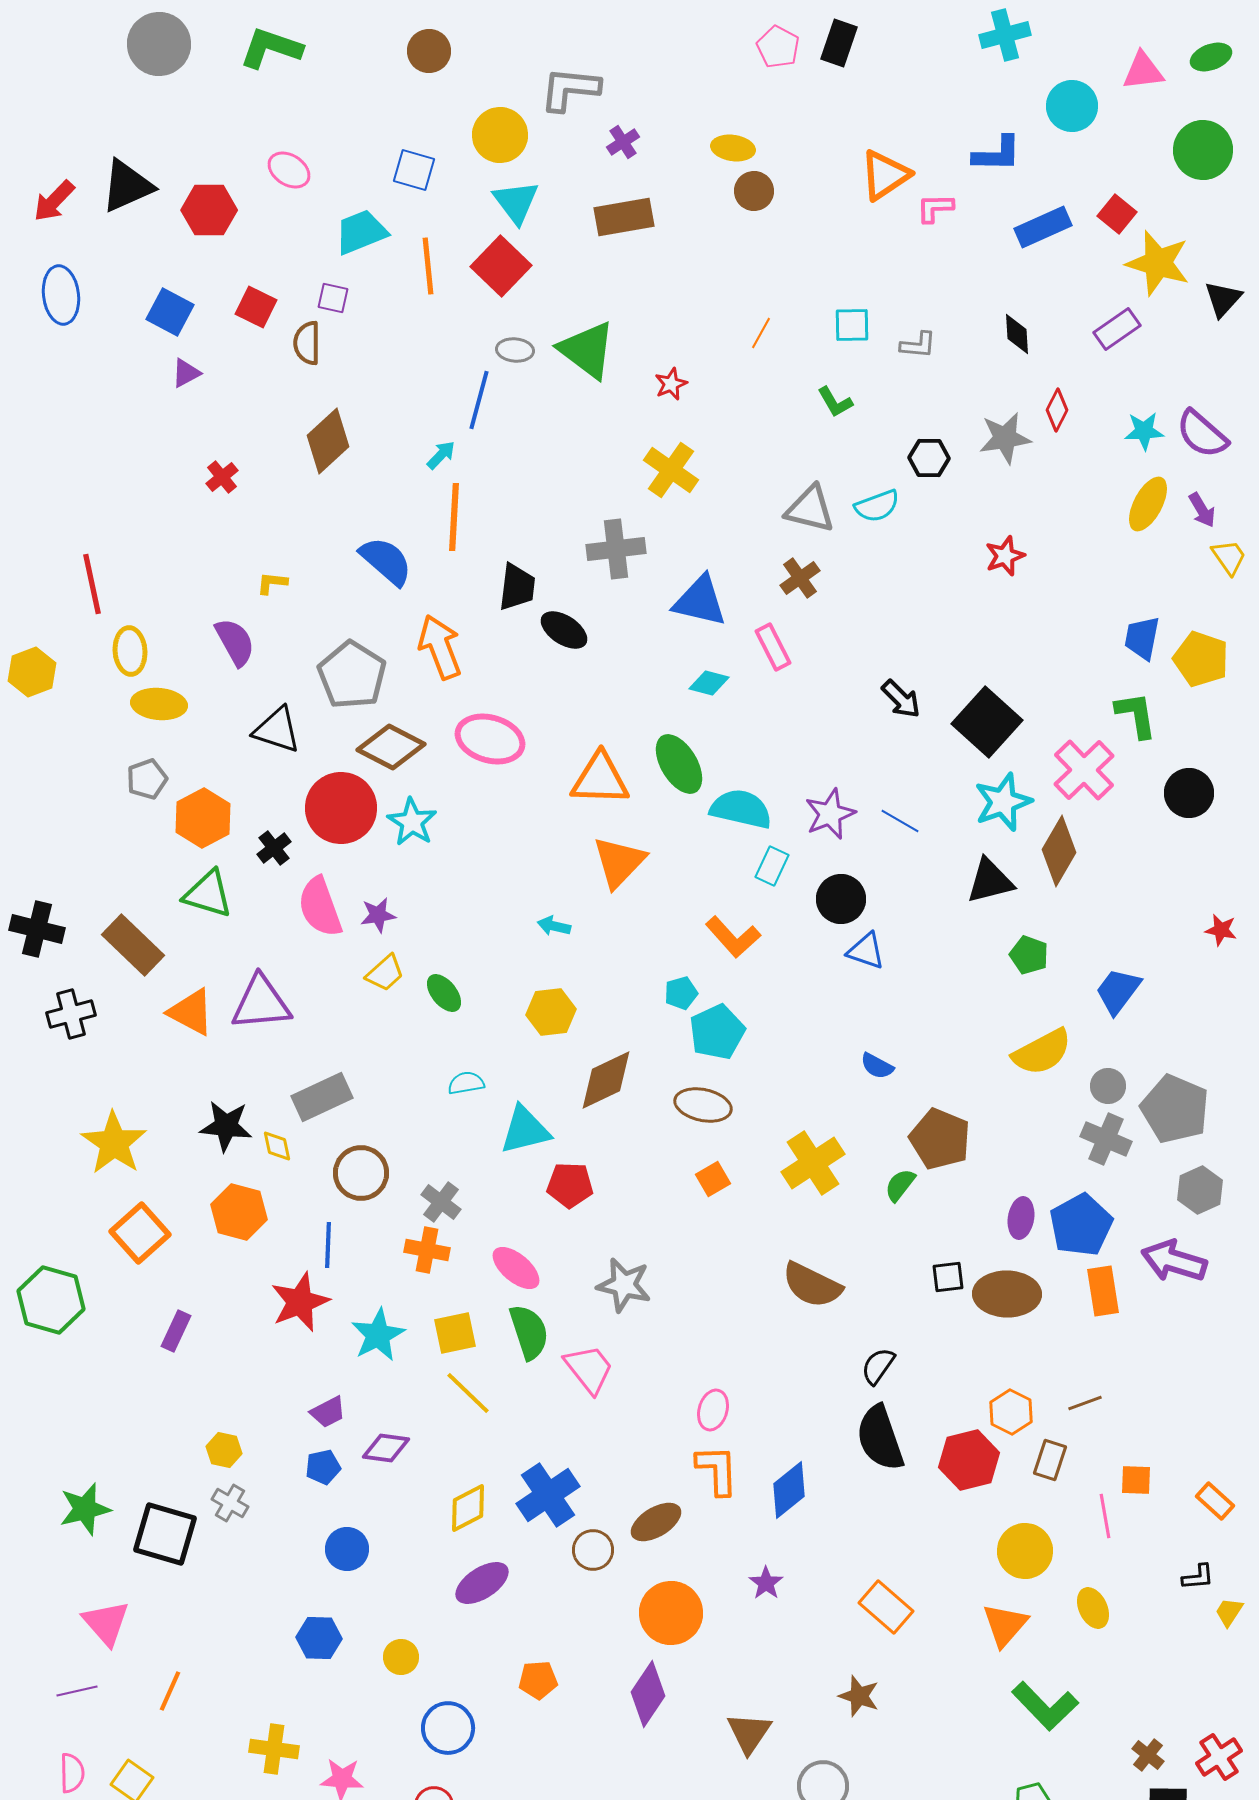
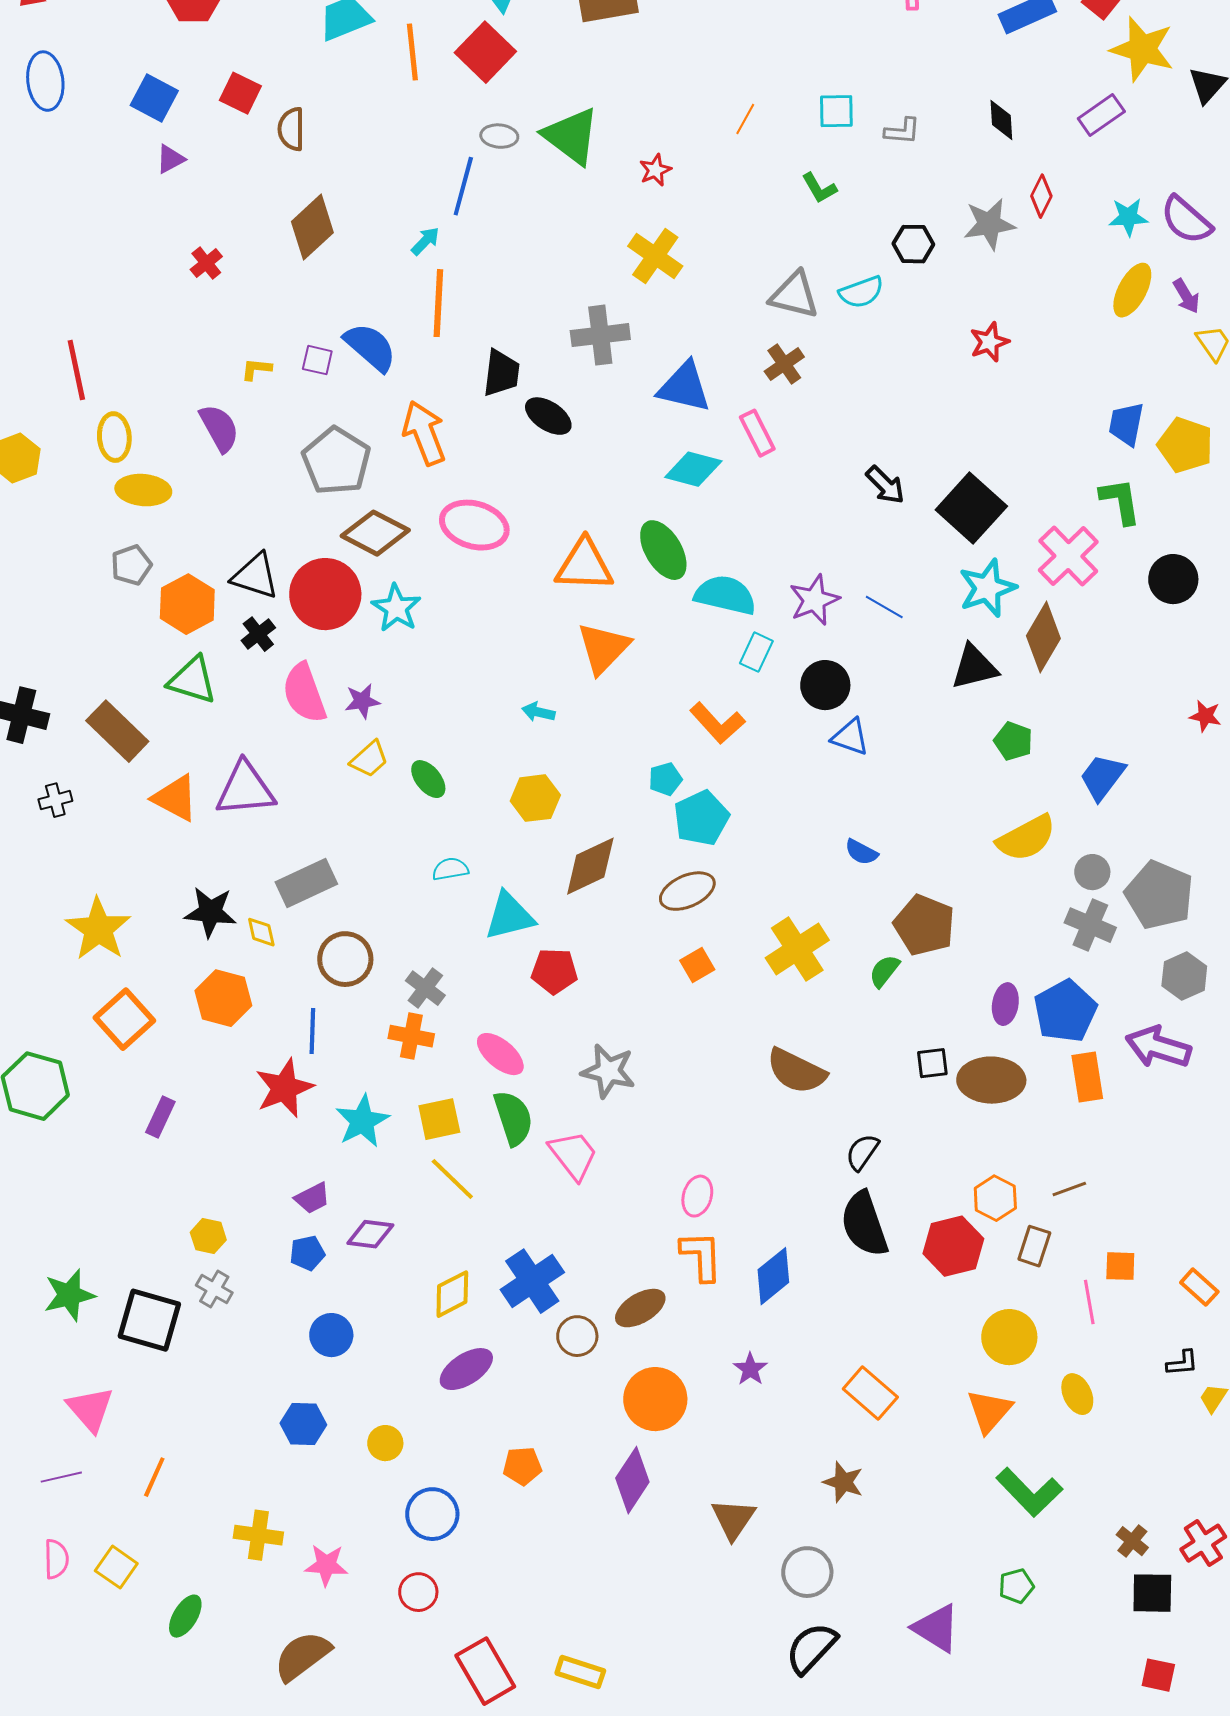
purple square: (333, 298) -> (317, 360), moved
cyan diamond: (709, 683) -> (693, 469), size x1.4
black triangle: (277, 730) -> (255, 576), moved
black cross: (71, 1014) -> (55, 800), size x0.7
brown ellipse: (703, 1105) -> (687, 891), turned -36

